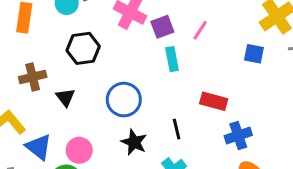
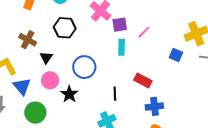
brown cross: (33, 77) -> (28, 40), turned 30
black star: (134, 142) -> (69, 94), moved
pink circle: (79, 150) -> (50, 80), moved

